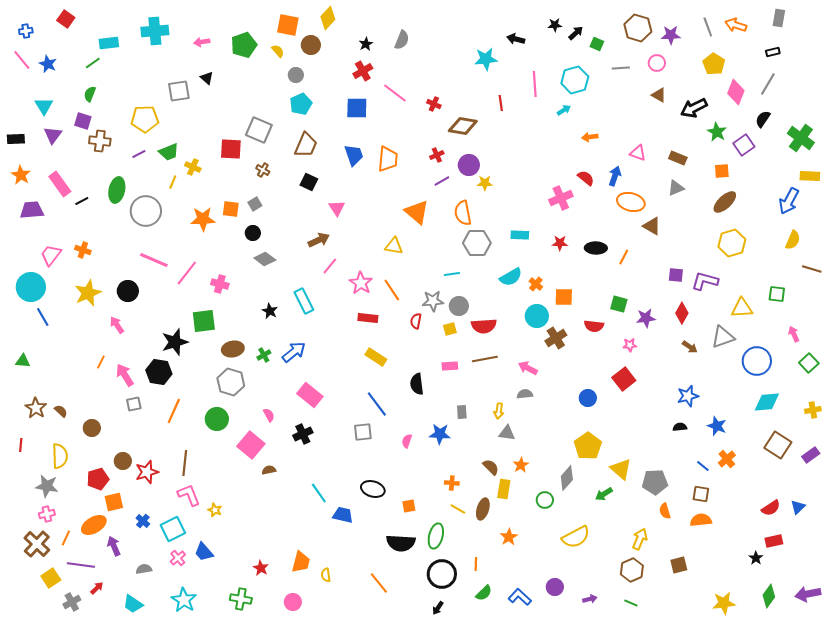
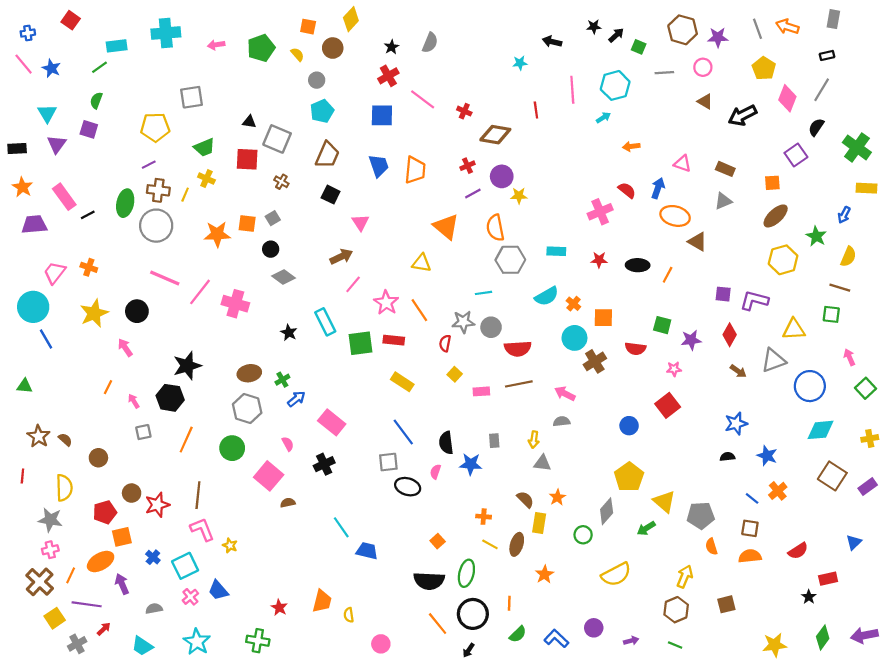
orange square: (288, 25) -> (308, 27), size x0.7
cyan star: (486, 59) -> (520, 63), size x0.6
black triangle: (207, 78) -> (249, 122), moved, turned -32
green star: (717, 132) -> (816, 236), moved
brown cross: (100, 141) -> (158, 190), moved
green trapezoid: (169, 152) -> (204, 147), moved
blue arrow: (789, 201) -> (844, 215), size x0.6
brown line: (812, 269) -> (840, 288), moved
pink cross: (220, 284) -> (235, 304), size x1.4
green square: (204, 321) -> (361, 343), moved
yellow square: (450, 329) -> (455, 374), moved, turned -32
blue arrow: (294, 352) -> (296, 399), moved, size x0.7
pink arrow: (125, 375) -> (134, 401), size x0.6
black semicircle: (417, 384) -> (446, 443), moved
black ellipse: (373, 489) -> (408, 487), moved
orange square: (409, 506) -> (438, 541), turned -32
red semicircle: (771, 508) -> (798, 551), moved
orange line: (379, 583) -> (438, 624), moved
pink circle: (293, 602) -> (381, 644), moved

